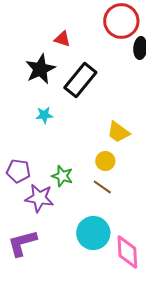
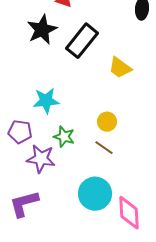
cyan star: (44, 115) -> (46, 101), moved, size x1.5
yellow trapezoid: (118, 132) -> (120, 68), moved

